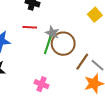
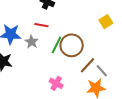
gray star: (52, 33) -> (32, 42), moved
pink cross: (41, 84) -> (56, 83), moved

